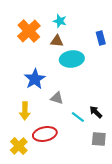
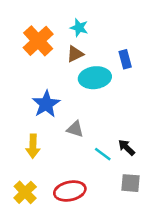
blue rectangle: (101, 38) -> (125, 59), moved
brown triangle: (57, 41) -> (75, 54), turned -32
red ellipse: (45, 134) -> (70, 191), moved

